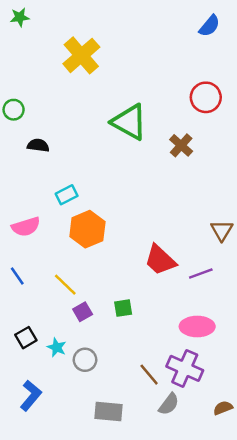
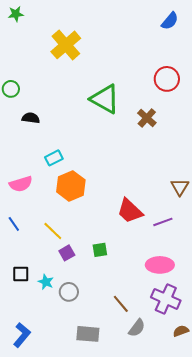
black square: (26, 338) -> (21, 274), turned 30
purple cross: (185, 368) -> (166, 299), moved
blue L-shape: (31, 396) -> (22, 335), moved

